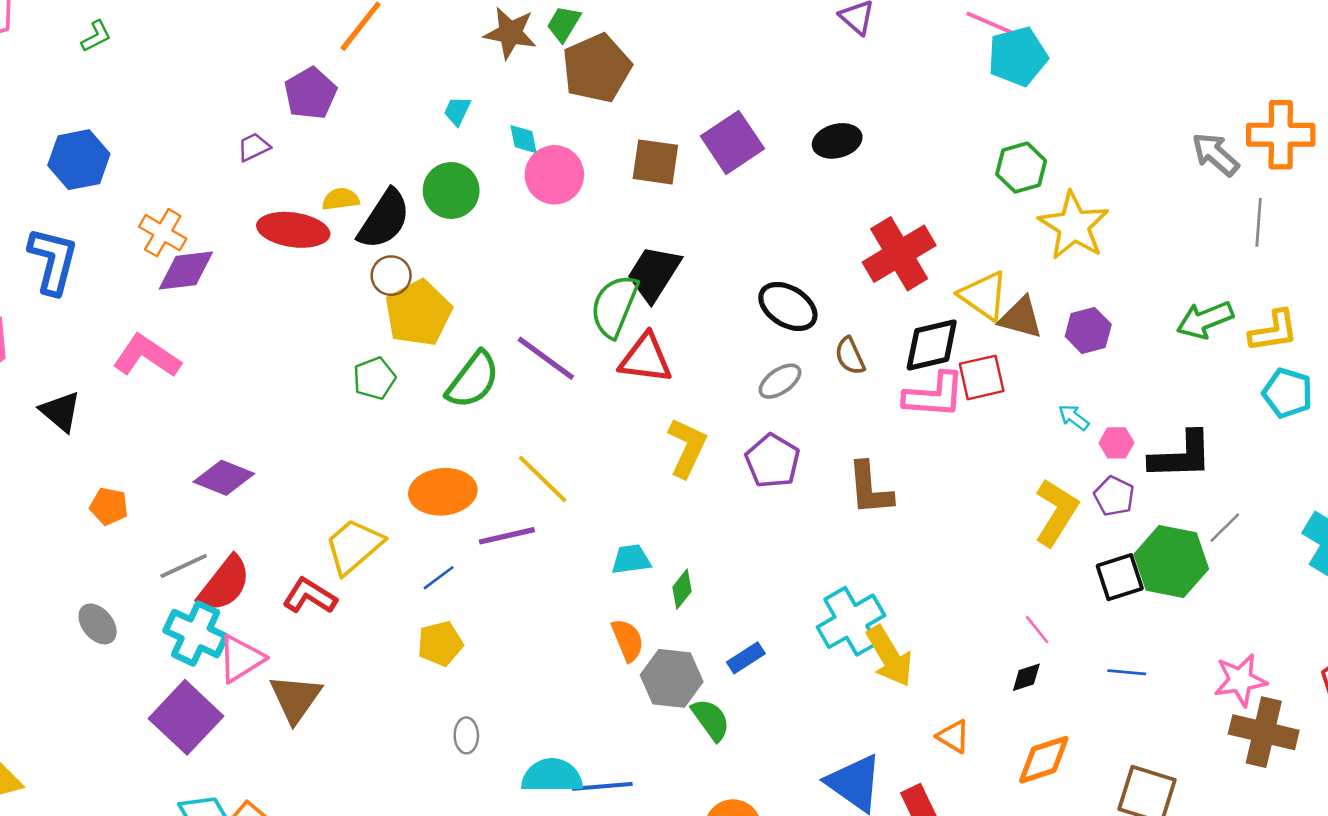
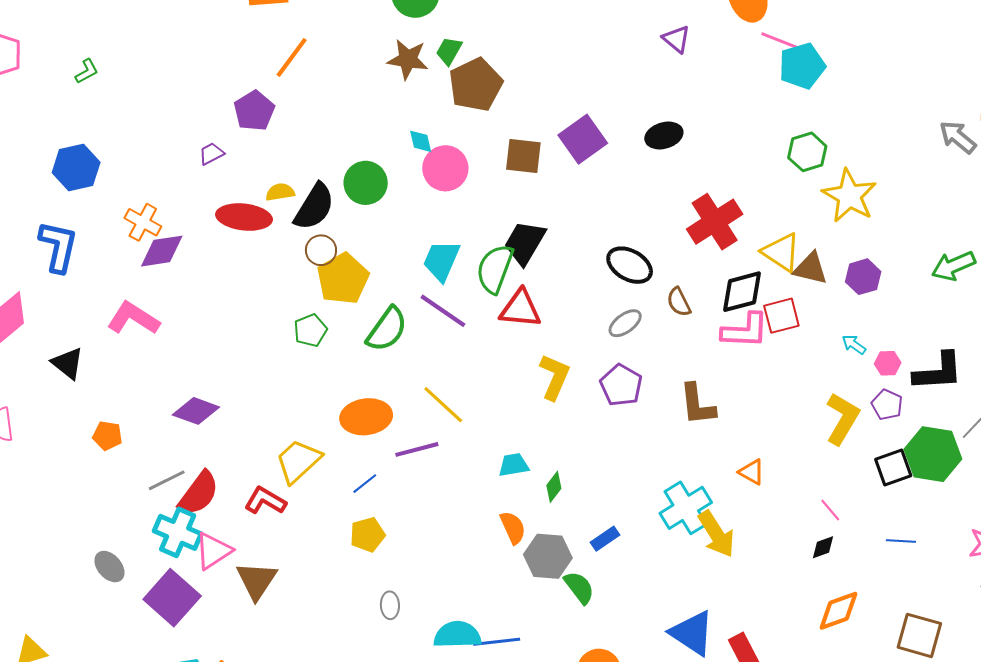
cyan trapezoid: (457, 111) -> (441, 261), moved, size x1.8
gray ellipse: (98, 624) -> (109, 567), moved
orange triangle: (953, 736) -> (752, 472), moved

